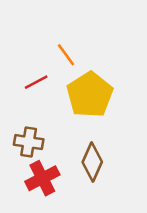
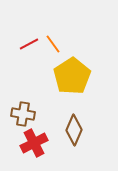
red line: (36, 82) -> (29, 44), moved

